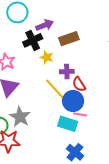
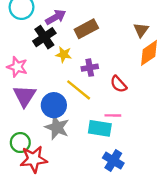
red semicircle: (79, 84) -> (118, 84), moved
blue circle: (73, 101) -> (54, 105), moved
gray star: (20, 117) -> (57, 127), moved

